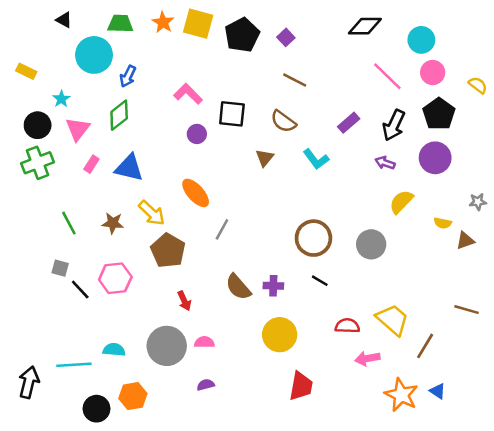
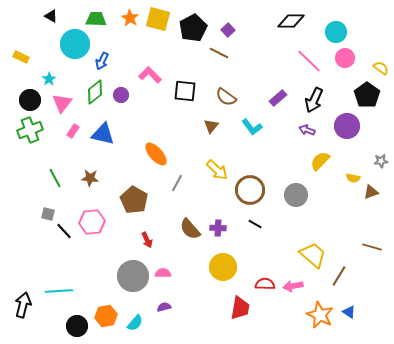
brown line: (295, 80) -> (219, 53), moved
black pentagon: (439, 114) -> (367, 95), moved
purple circle: (197, 134) -> (121, 95), moved
yellow arrow: (152, 213) -> (217, 170), moved
red semicircle: (347, 326) -> (265, 284), moved
cyan semicircle: (114, 350) -> (135, 323), moved, turned 126

